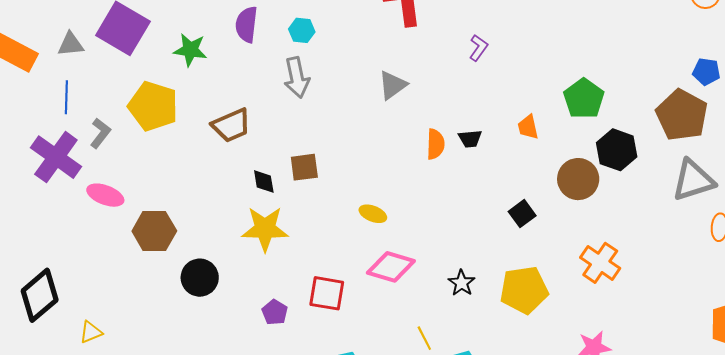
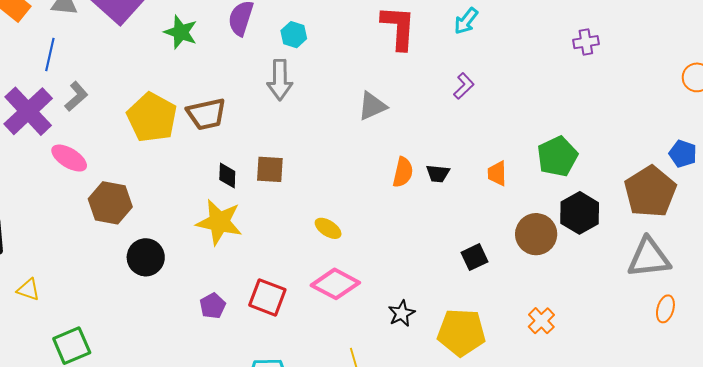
yellow pentagon: (153, 106) -> (152, 117), moved
orange cross: (600, 263) -> (541, 321), size x0.7
yellow triangle: (91, 332) -> (28, 290), turned 30

